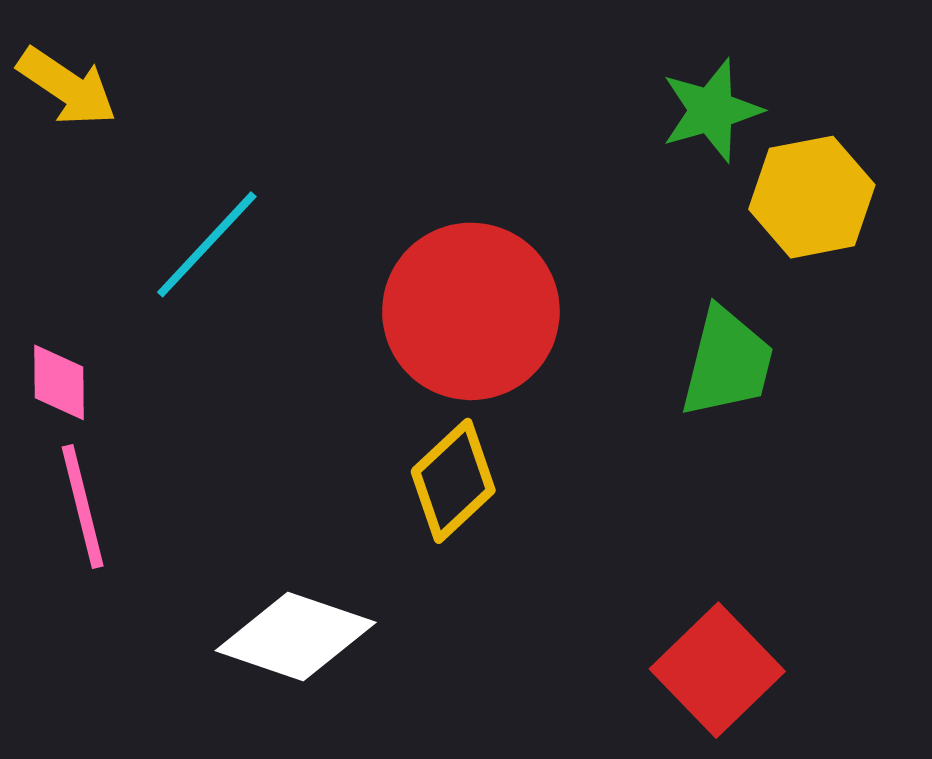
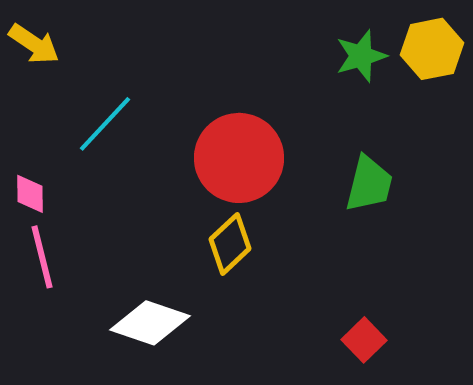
yellow hexagon: (812, 197) -> (432, 49), moved
red square: (717, 670) -> (364, 340), size x0.7

